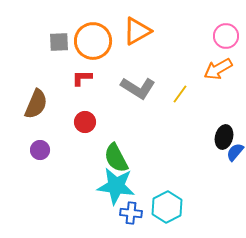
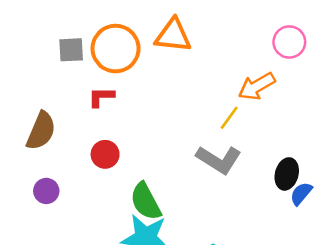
orange triangle: (137, 31) -> (173, 35), turned 36
orange arrow: (218, 69) -> (257, 86), moved
gray L-shape: (138, 88) -> (219, 160), moved

